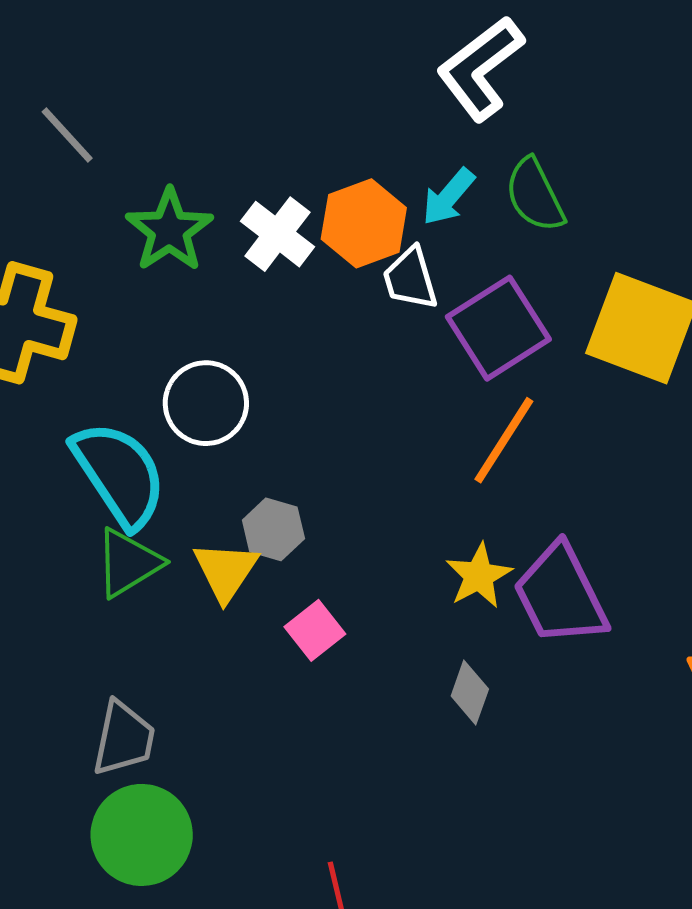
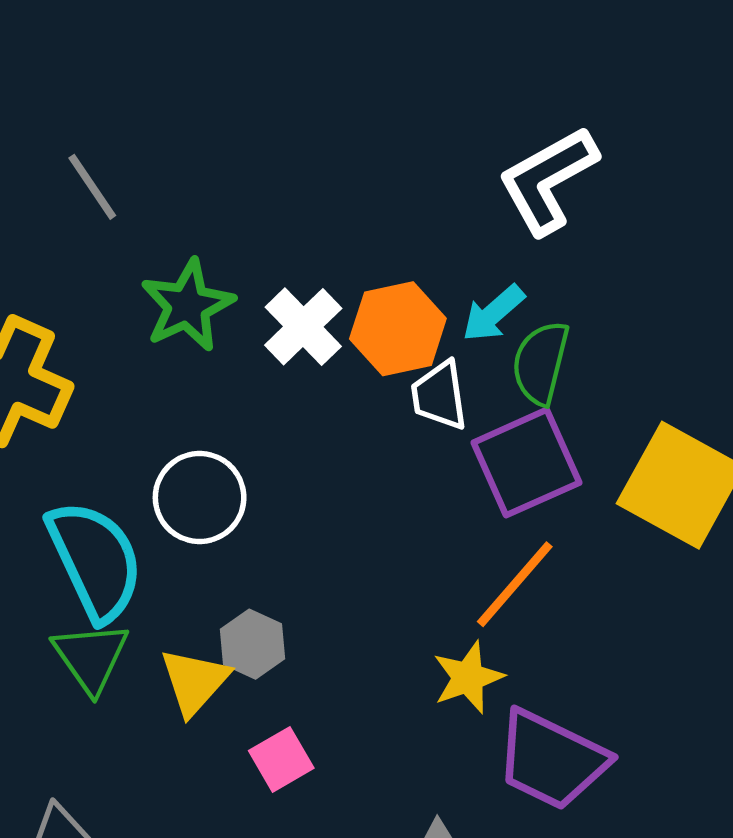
green semicircle: (535, 195) -> (541, 363), moved, turned 32
green triangle: (128, 563) -> (91, 657), turned -42
yellow star: (479, 576) -> (468, 677), moved
purple trapezoid: (560, 595) -> (551, 760), turned -46

